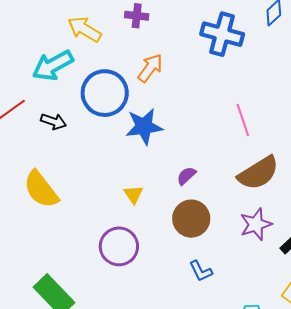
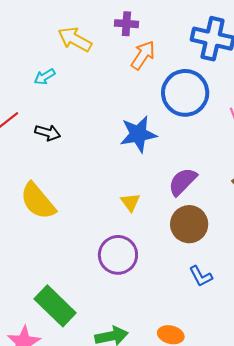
cyan arrow: (53, 65) -> (45, 77), size x0.5
orange arrow: (150, 68) -> (143, 55), moved
blue circle: (105, 93) -> (185, 93), moved
purple semicircle: (186, 176) -> (183, 182), size x1.5

